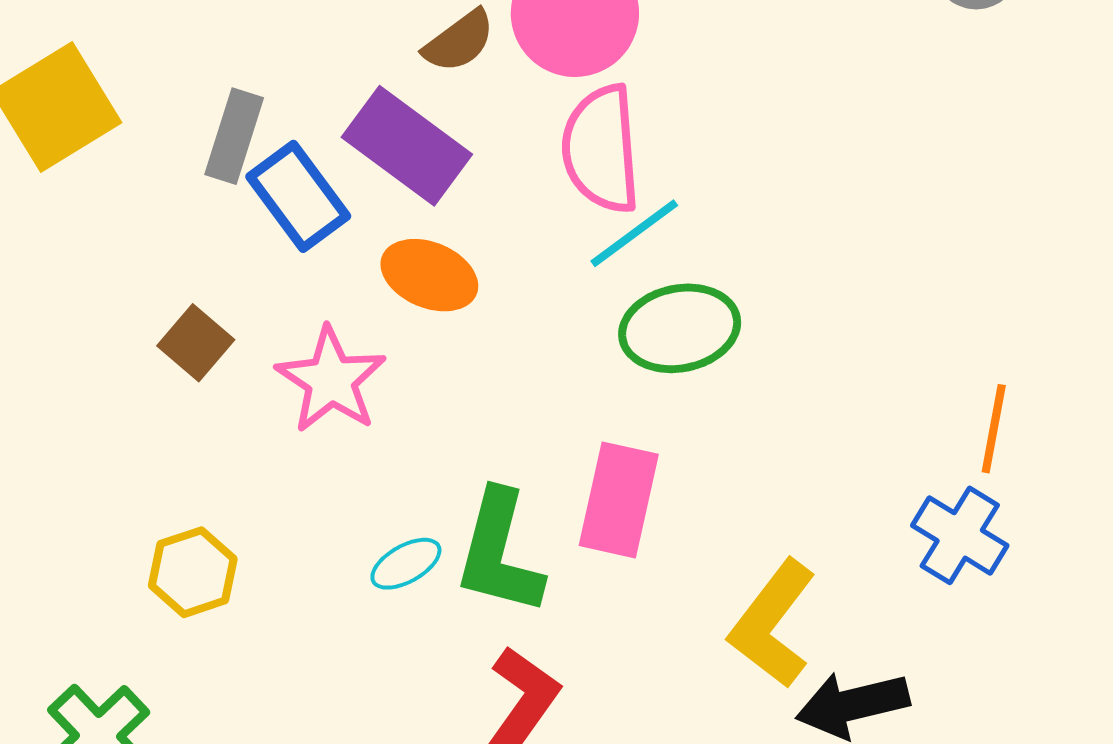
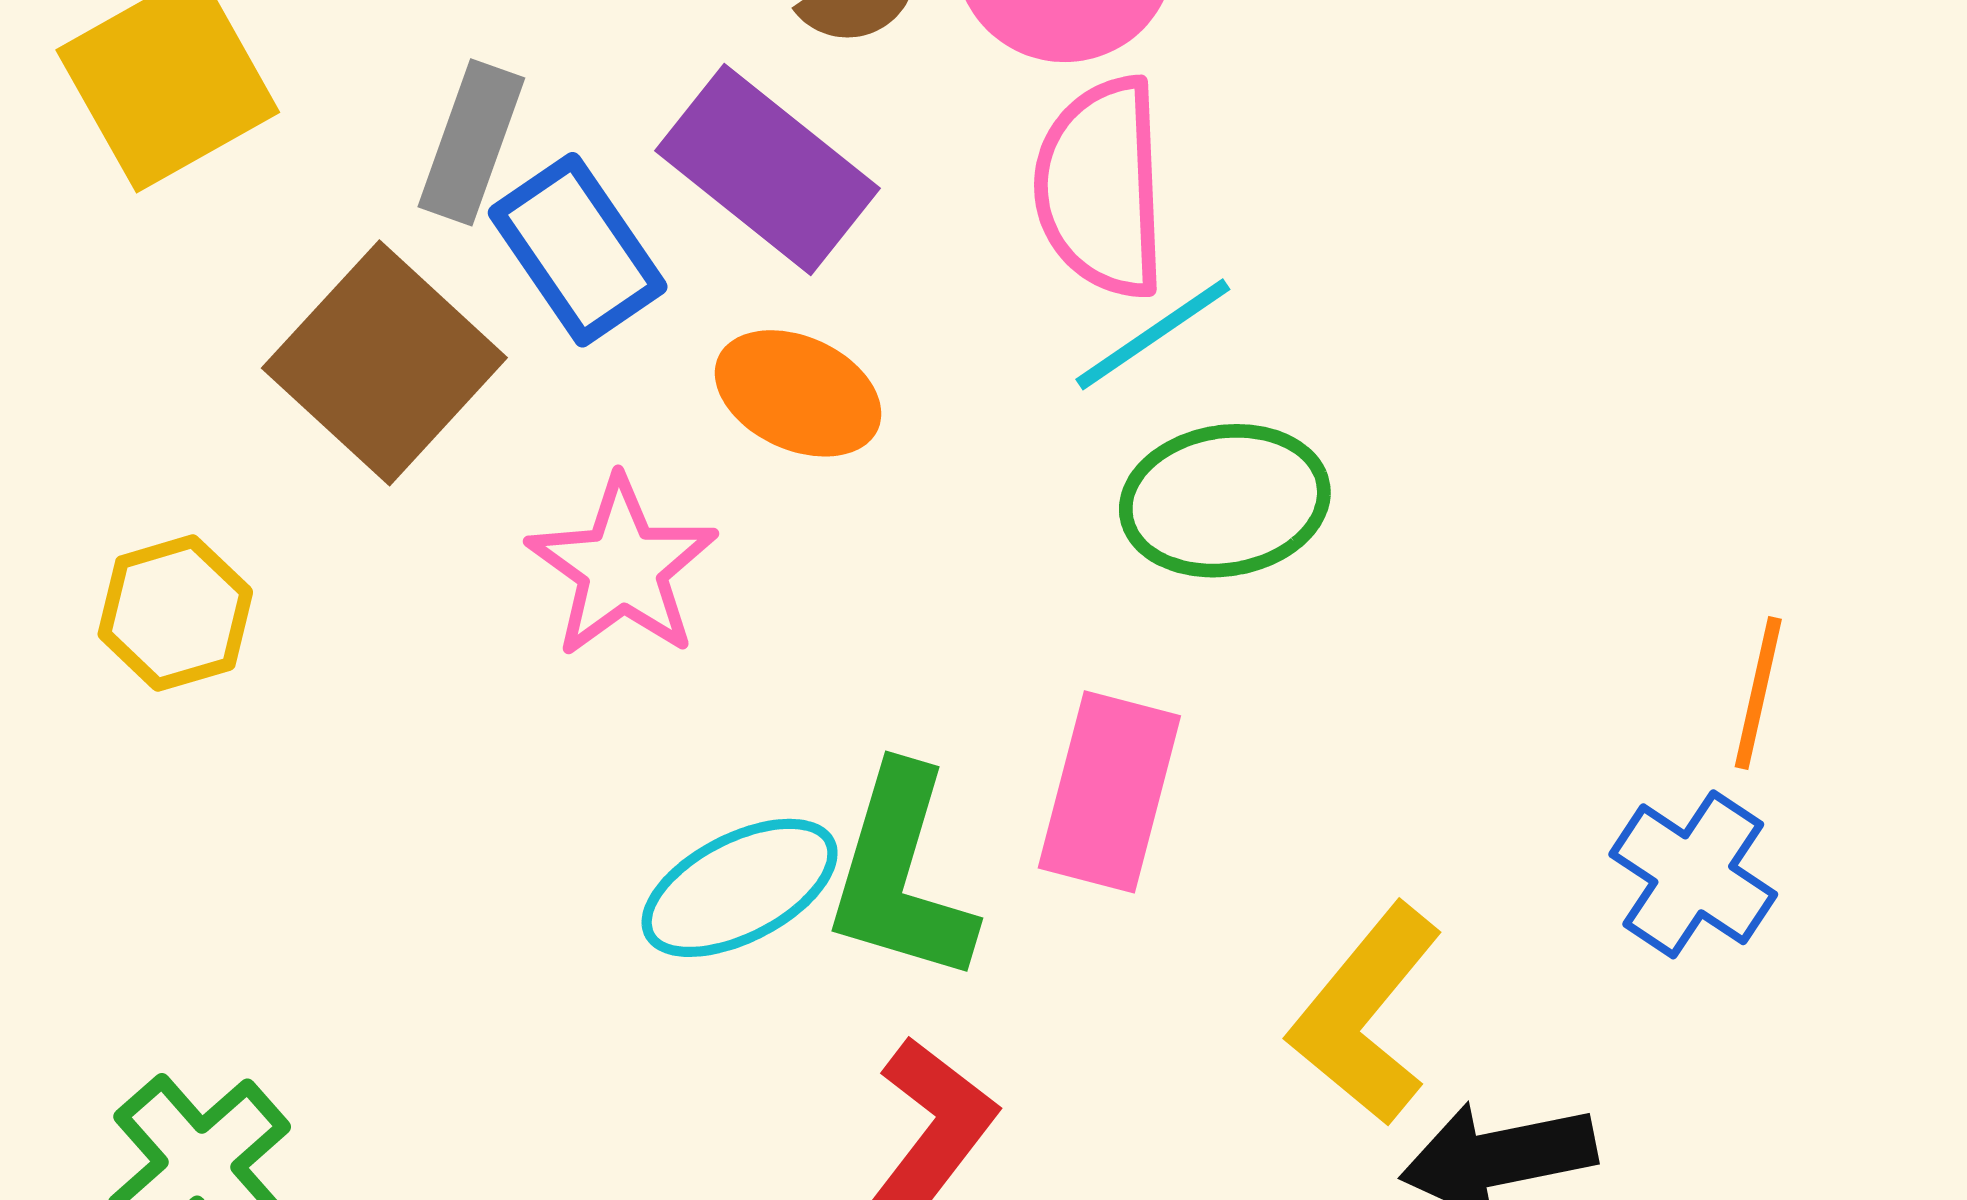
brown square: (196, 343) -> (384, 363), moved, size x1.8
cyan ellipse: (406, 564) -> (740, 888), size x1.6
yellow hexagon: (193, 572) -> (175, 613), moved

